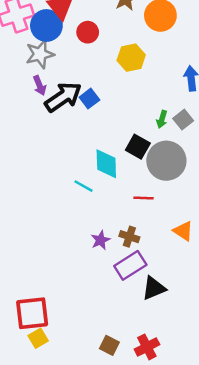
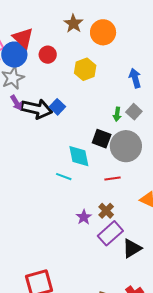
black arrow: (63, 97) -> (36, 109), turned 56
brown cross: (129, 237) -> (106, 211), turned 35

